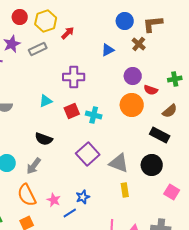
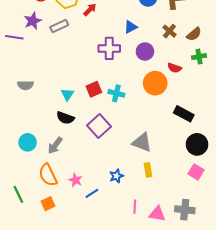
brown cross: (139, 44) -> (169, 31), moved
purple circle: (133, 76) -> (145, 51), moved
purple cross: (74, 77) -> (109, 48), moved
cyan triangle: (46, 101) -> (67, 94), moved, turned -32
brown semicircle: (170, 111) -> (194, 34), moved
purple square: (88, 154) -> (99, 126), moved
black circle: (152, 165) -> (197, 144), moved
blue star: (83, 197) -> (116, 176), moved

